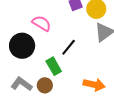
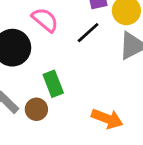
black line: (69, 47) -> (88, 33), moved

